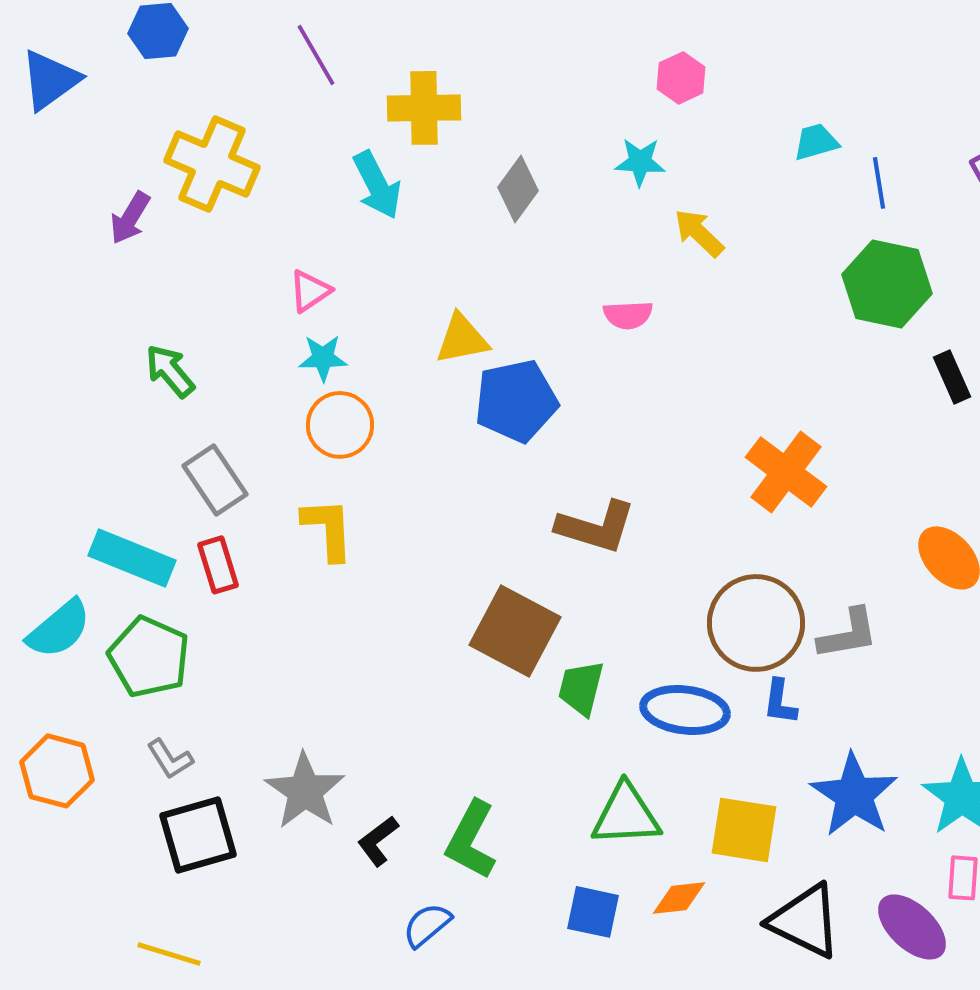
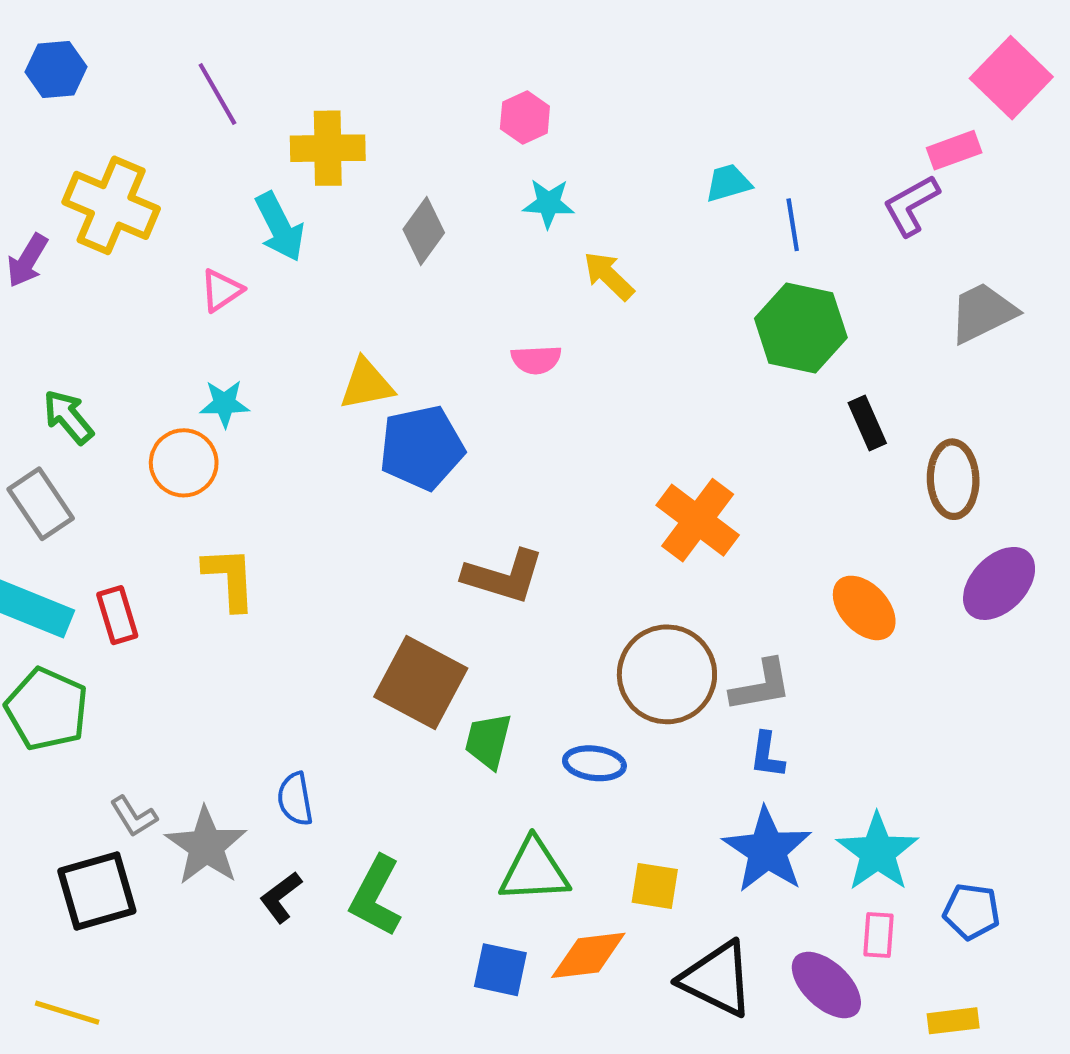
pink hexagon: (681, 78) -> (525, 118), moved
pink triangle: (310, 291) -> (221, 290), moved
orange circle: (340, 425) -> (184, 463), moved
gray rectangle: (215, 480) -> (41, 504), moved
blue L-shape: (780, 702) -> (767, 755), moved
blue ellipse: (685, 710) -> (594, 763), size x0.7
gray L-shape: (170, 759) -> (134, 816), moved
yellow square: (744, 830) -> (655, 886), size x0.7
orange diamond: (679, 898) -> (588, 955), size x1.4
blue semicircle: (427, 925) -> (295, 799), moved, turned -60

